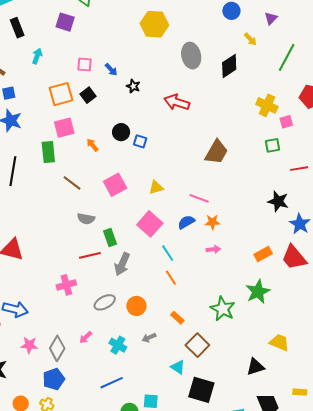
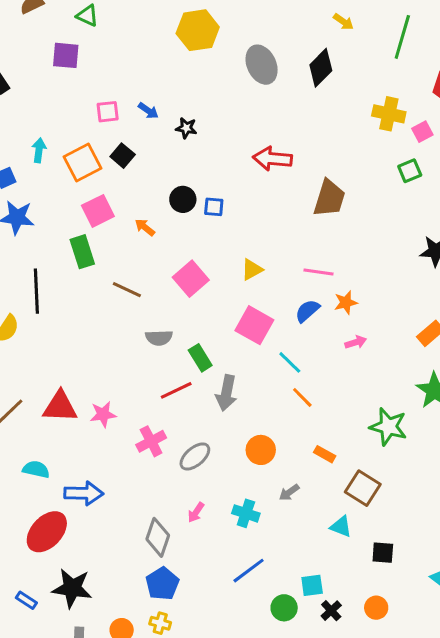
cyan arrow: (37, 56) -> (39, 150), moved
red arrow: (177, 102) -> (272, 159), moved
gray ellipse: (105, 302) -> (195, 457), moved
pink star: (29, 345) -> (103, 414), moved
black square: (201, 390) -> (383, 553), size x0.6

